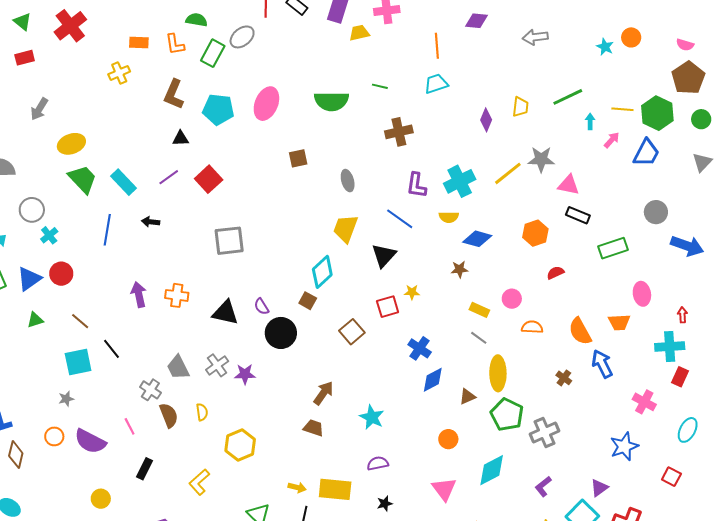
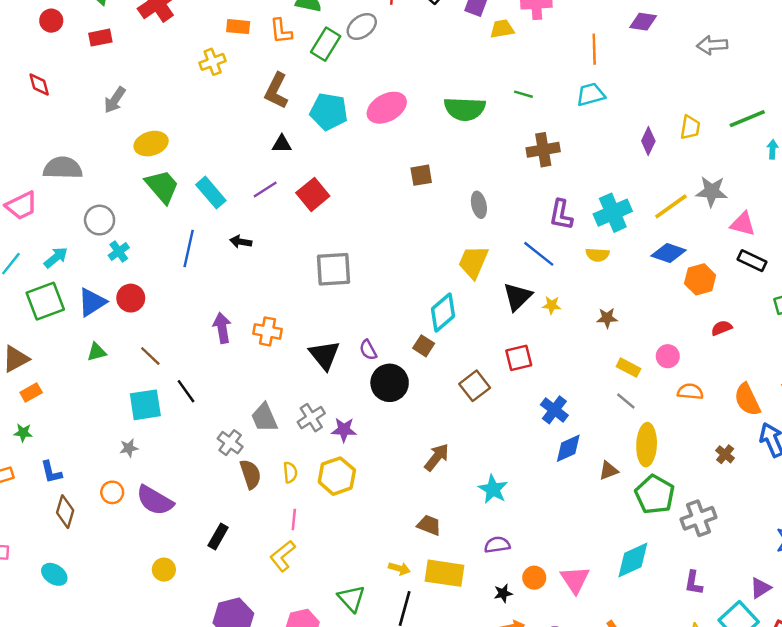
pink ellipse: (266, 104) -> (387, 108), turned 36
blue diamond: (477, 239) -> (668, 253), moved
yellow star: (412, 292) -> (552, 305), moved
black triangle: (225, 313) -> (324, 355), turned 36
pink line: (130, 426) -> (294, 520), moved, turned 30
brown trapezoid: (314, 428) -> (429, 525), moved
orange circle: (448, 439) -> (534, 578), moved
yellow hexagon: (240, 445) -> (337, 476), moved
purple L-shape: (543, 486) -> (694, 583), turned -45

